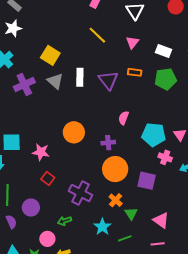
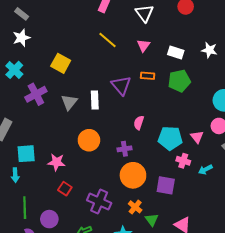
white rectangle: (80, 77) -> (95, 100), moved
gray triangle: (55, 81) -> (69, 102), moved, turned 30

